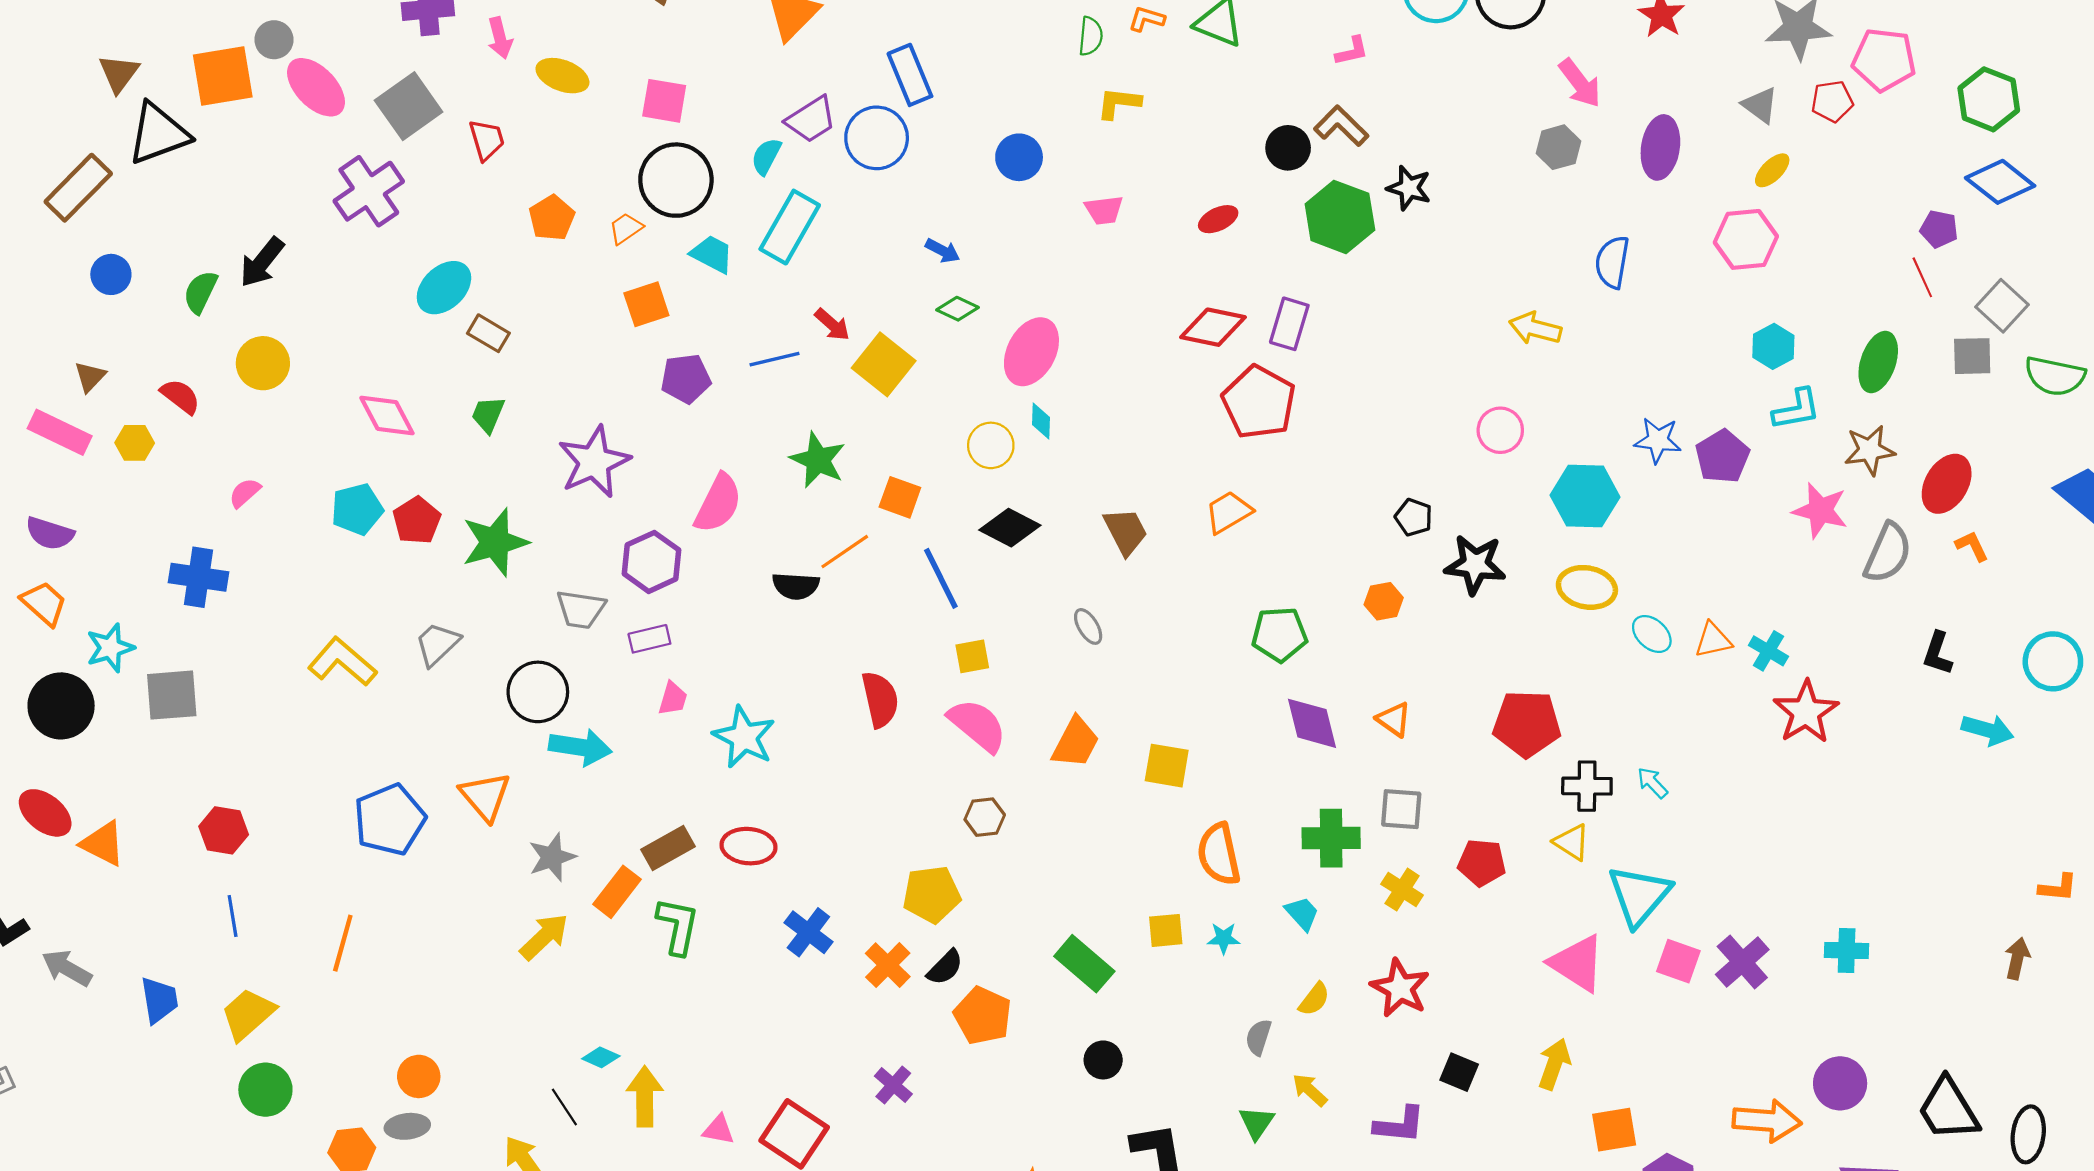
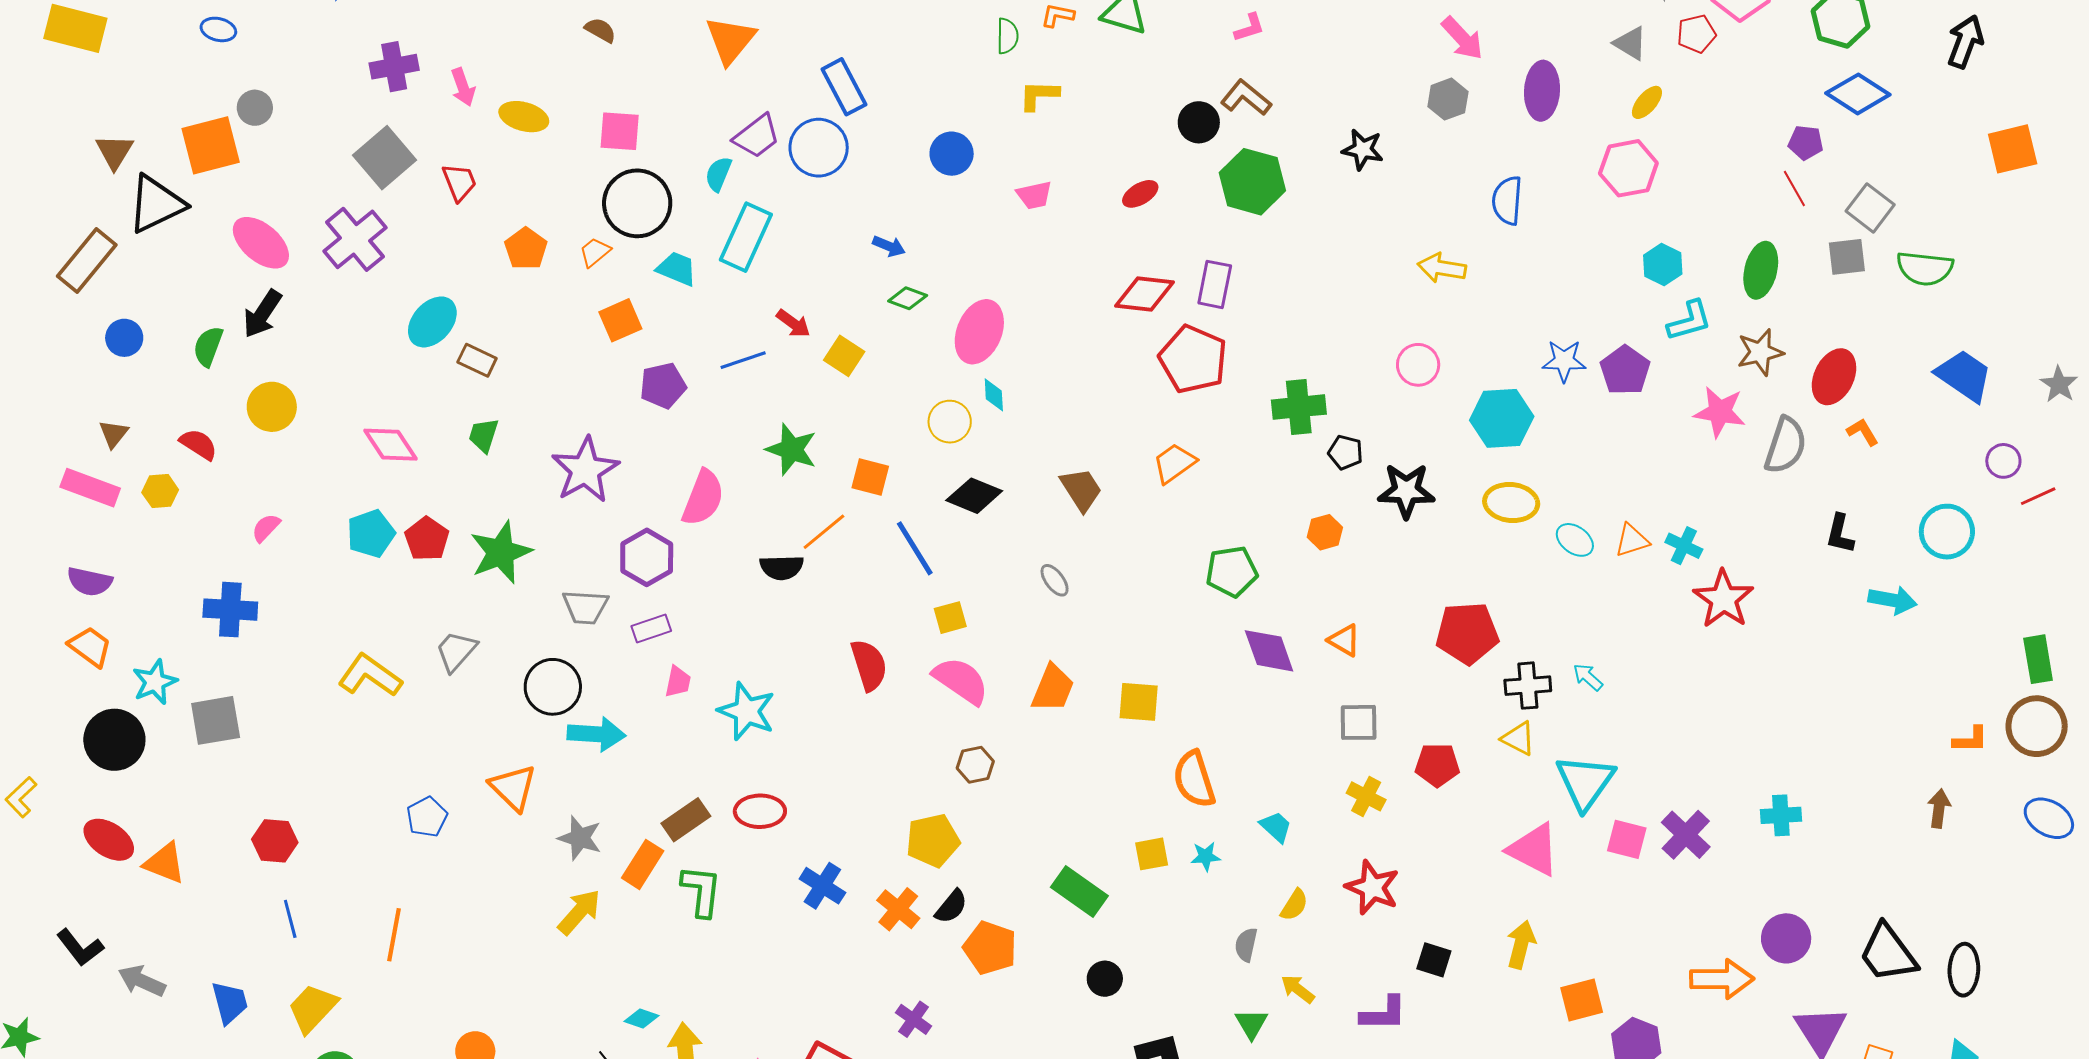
pink ellipse: (316, 87) -> (261, 243), moved
black star: (1409, 188) -> (1363, 149), moved
yellow square: (884, 364) -> (844, 356), size x0.7
blue pentagon: (390, 820) -> (427, 817), size x0.6
green cross: (1331, 838) -> (1299, 407), moved
gray star: (552, 857) -> (580, 838), turned -30

